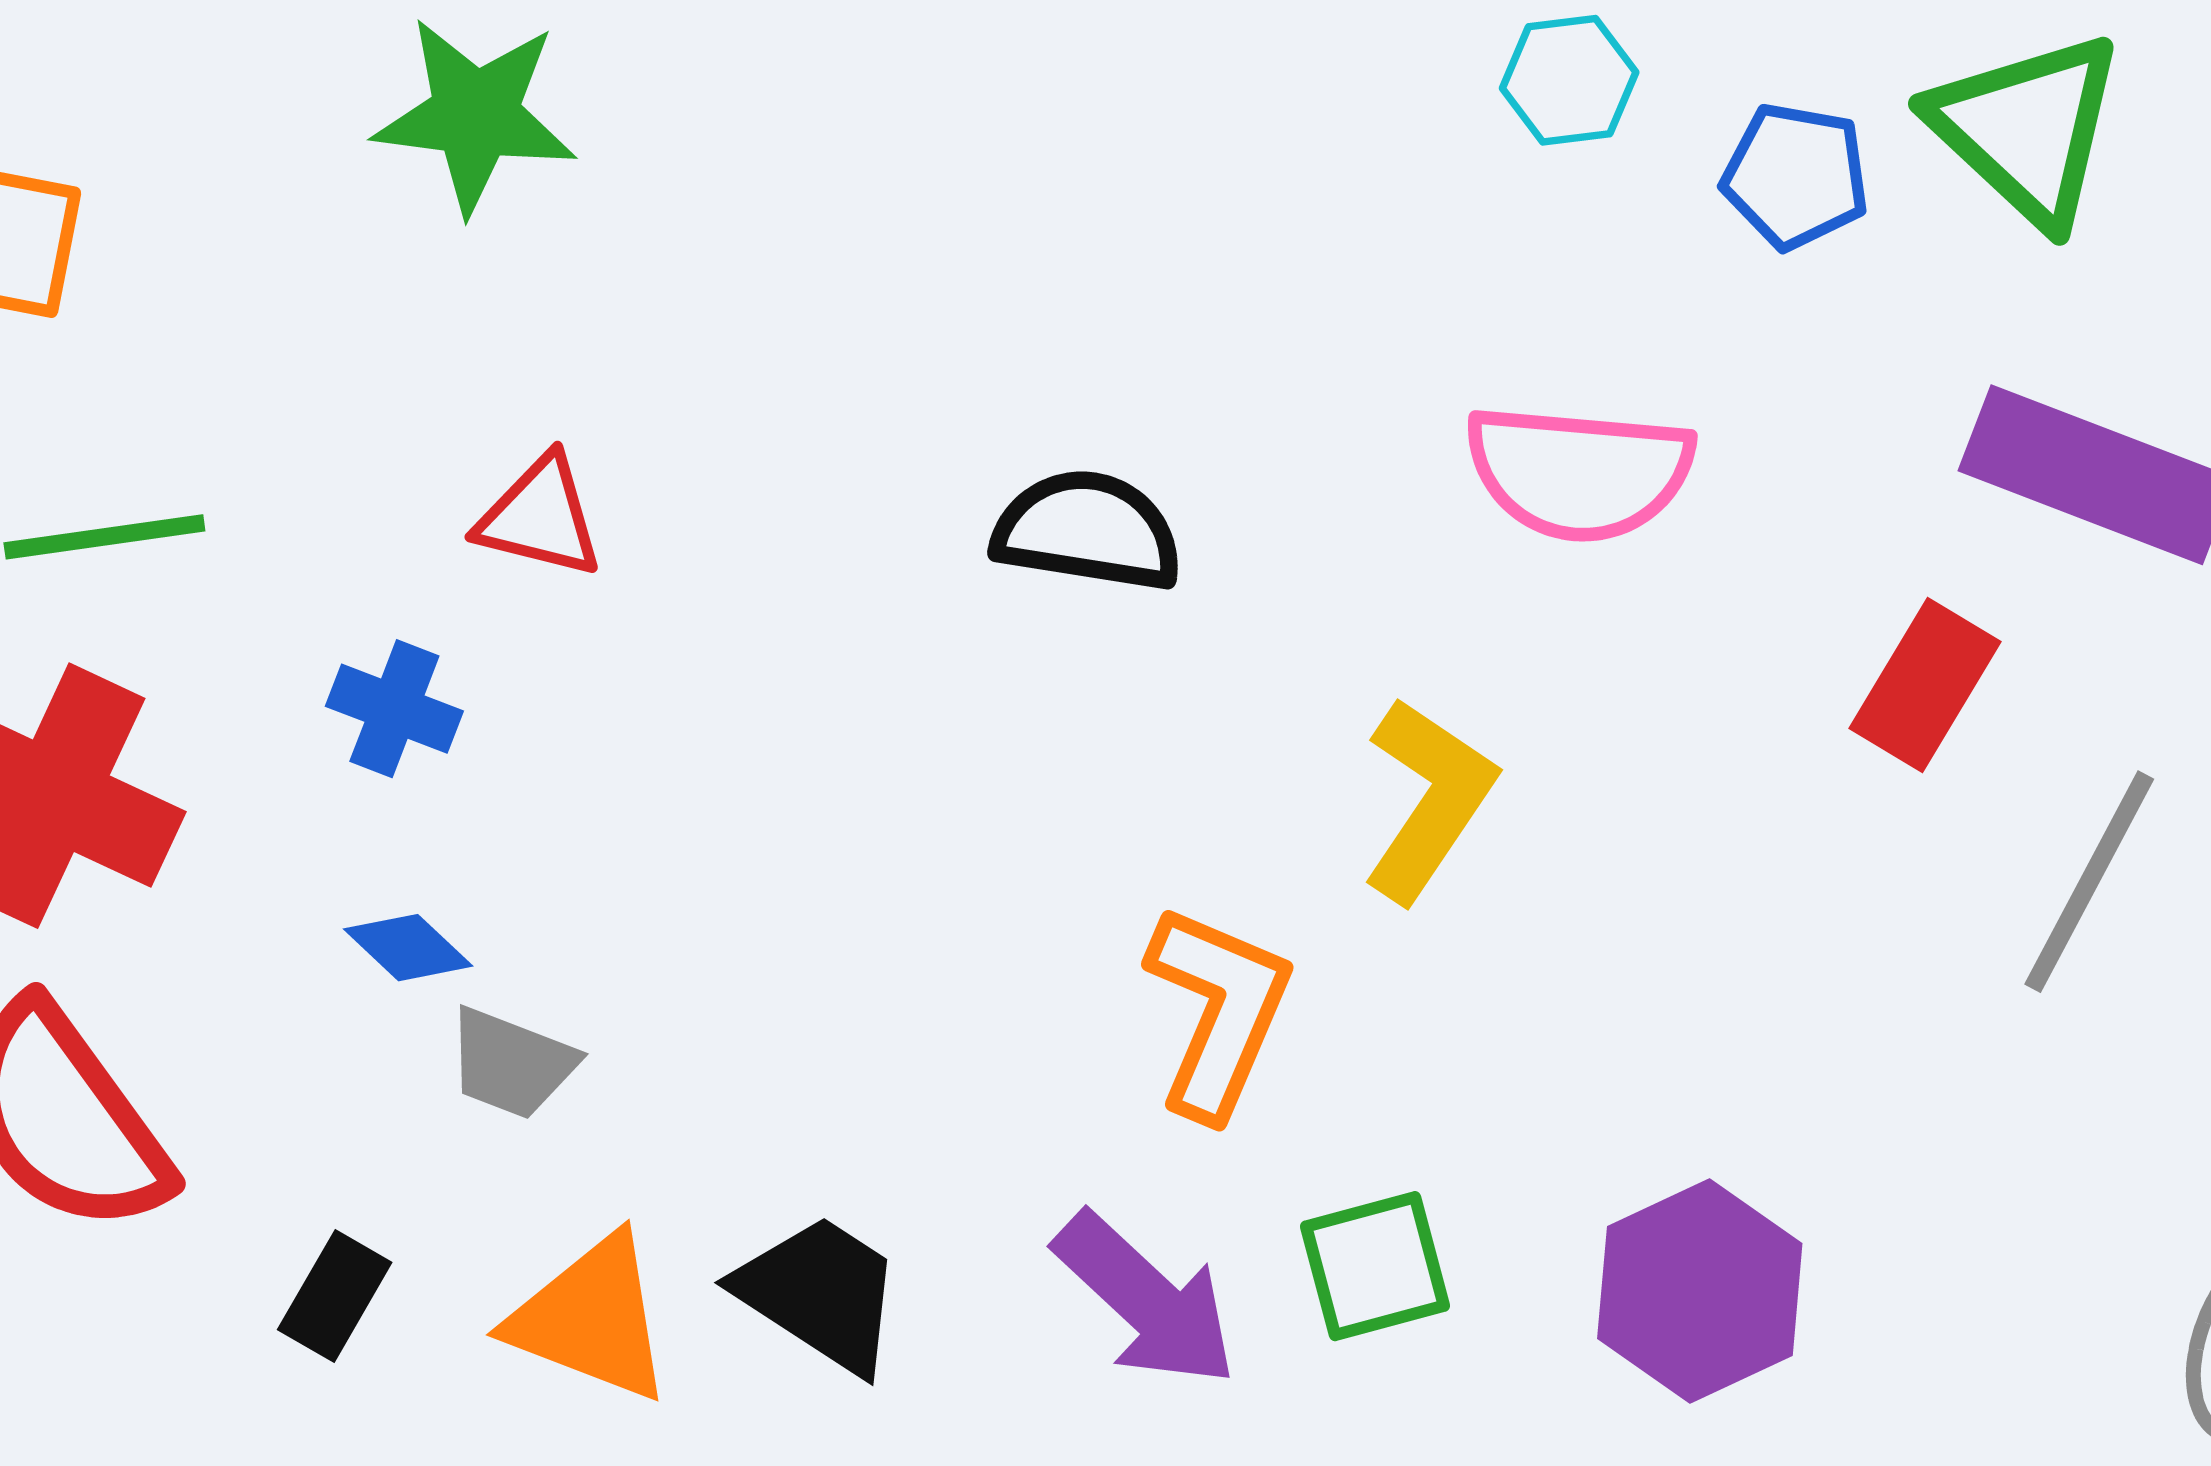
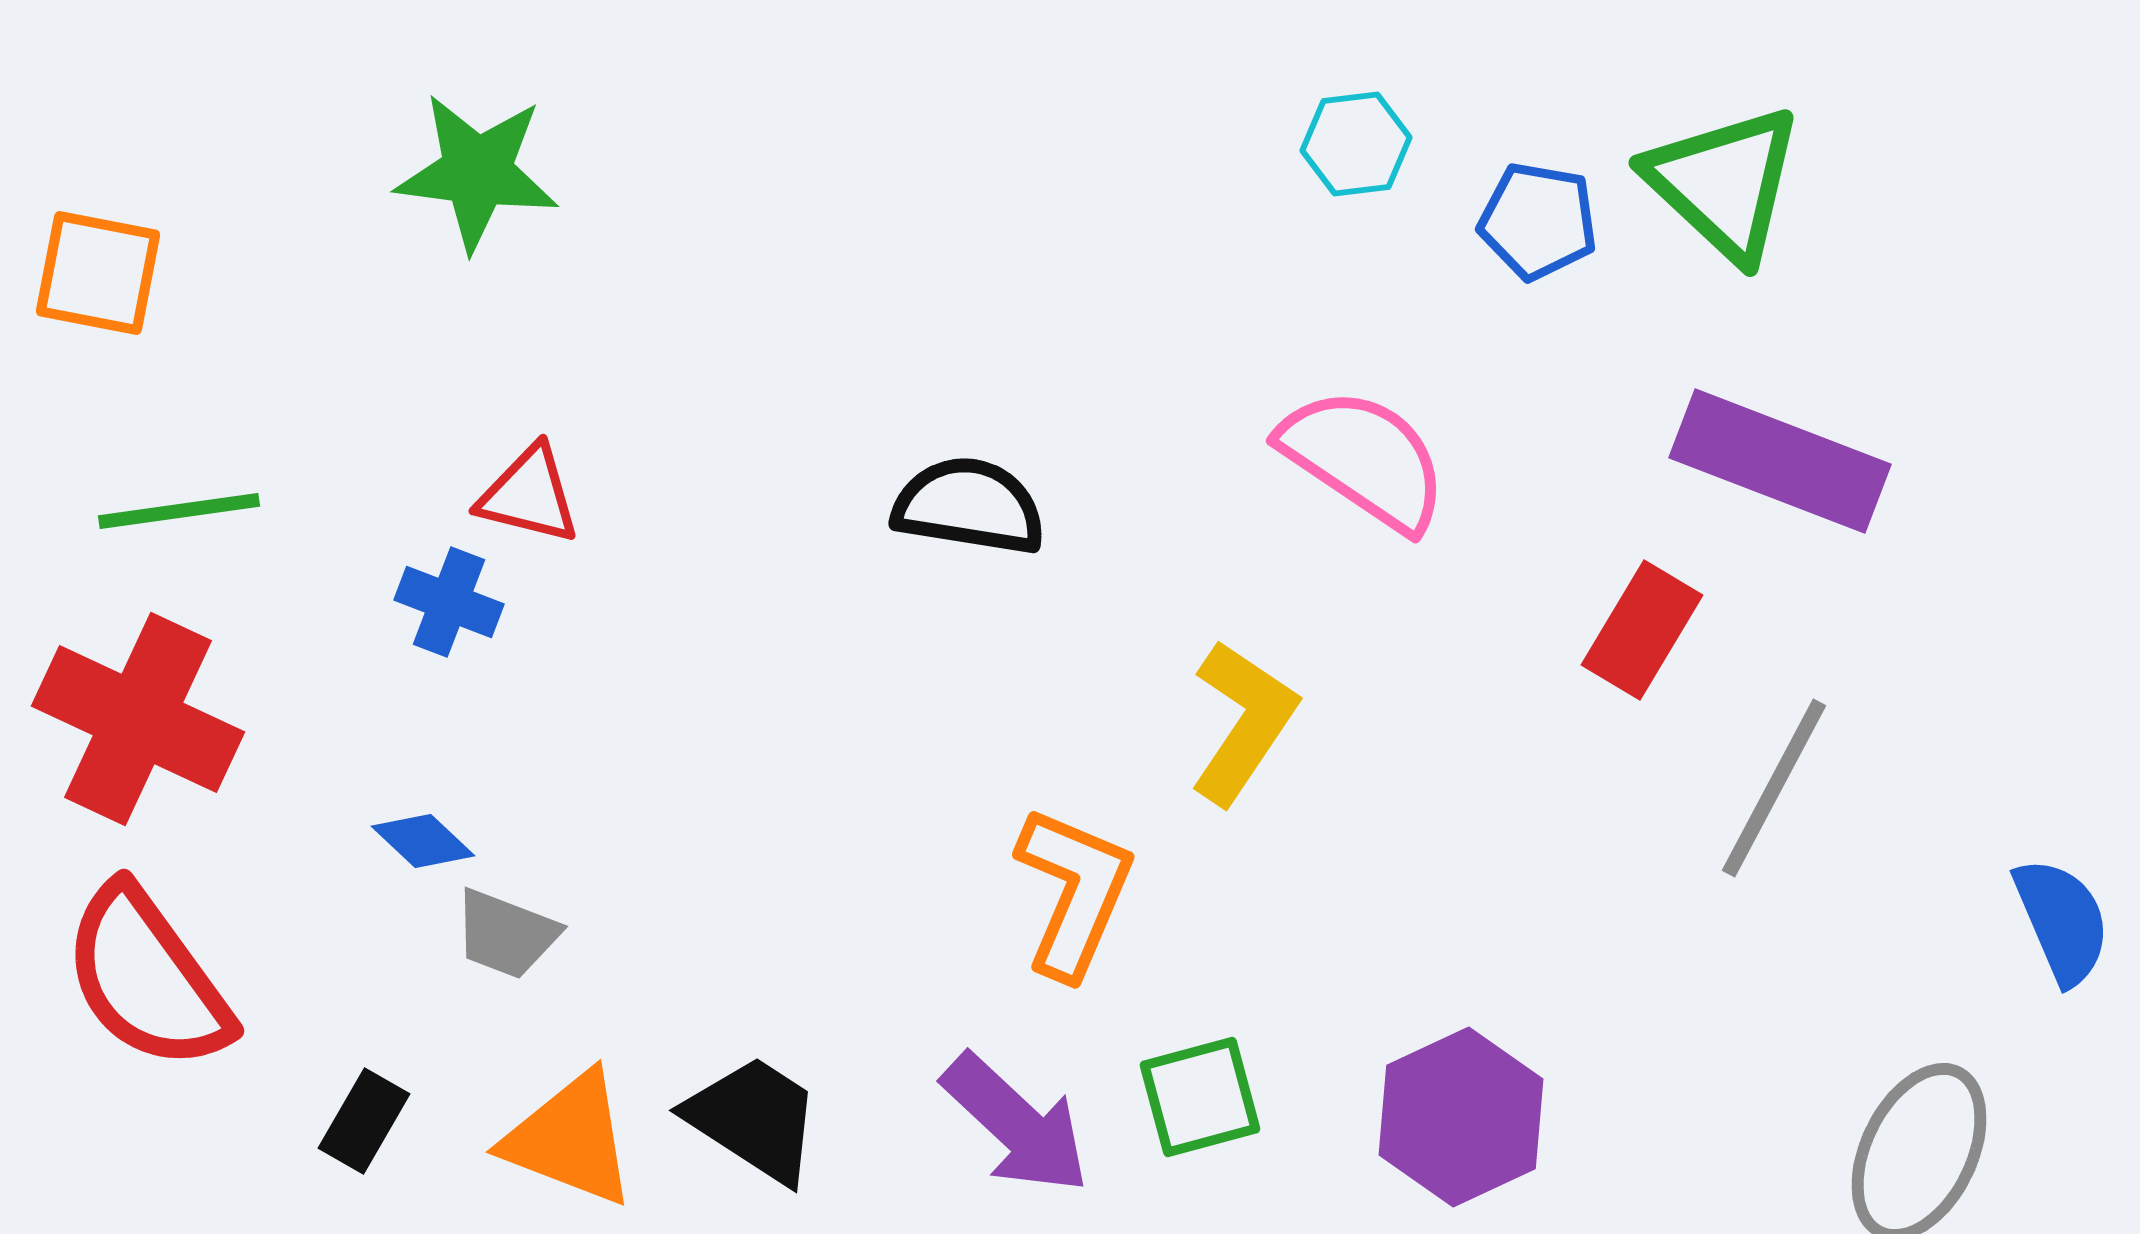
pink semicircle: (1579, 472) -> (1364, 459), turned -151
blue cross: (394, 709) -> (449, 602), moved

